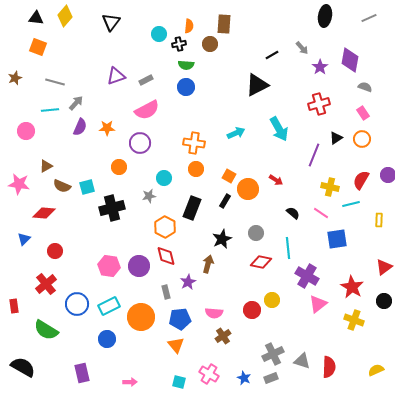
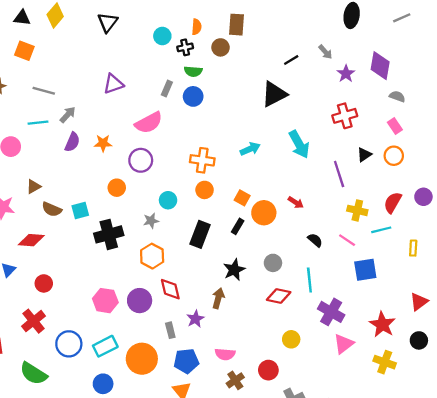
gray rectangle: (146, 80) -> (167, 88), moved, turned -40
purple line: (314, 155) -> (339, 174), turned -40
orange hexagon: (165, 227) -> (152, 256), moved
red circle: (252, 310) -> (268, 370), moved

